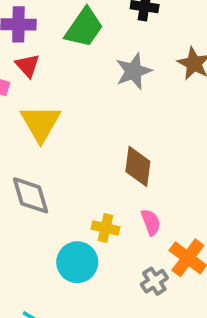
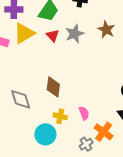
red triangle: (27, 65) -> (53, 36), moved
yellow triangle: (41, 123) -> (24, 33), moved, turned 30
brown diamond: (138, 166) -> (53, 87), moved

